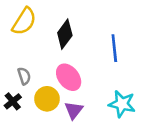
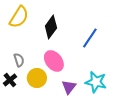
blue line: (114, 48) -> (90, 38), turned 40
purple triangle: (74, 110) -> (69, 87), moved

